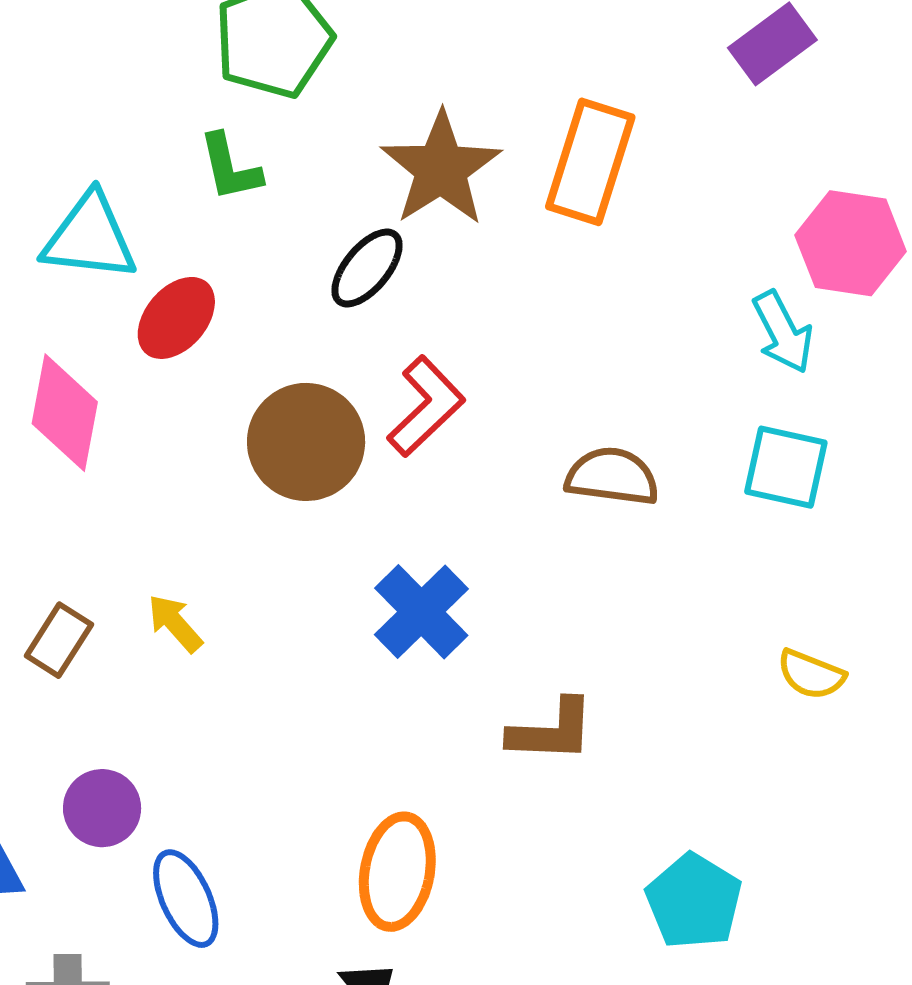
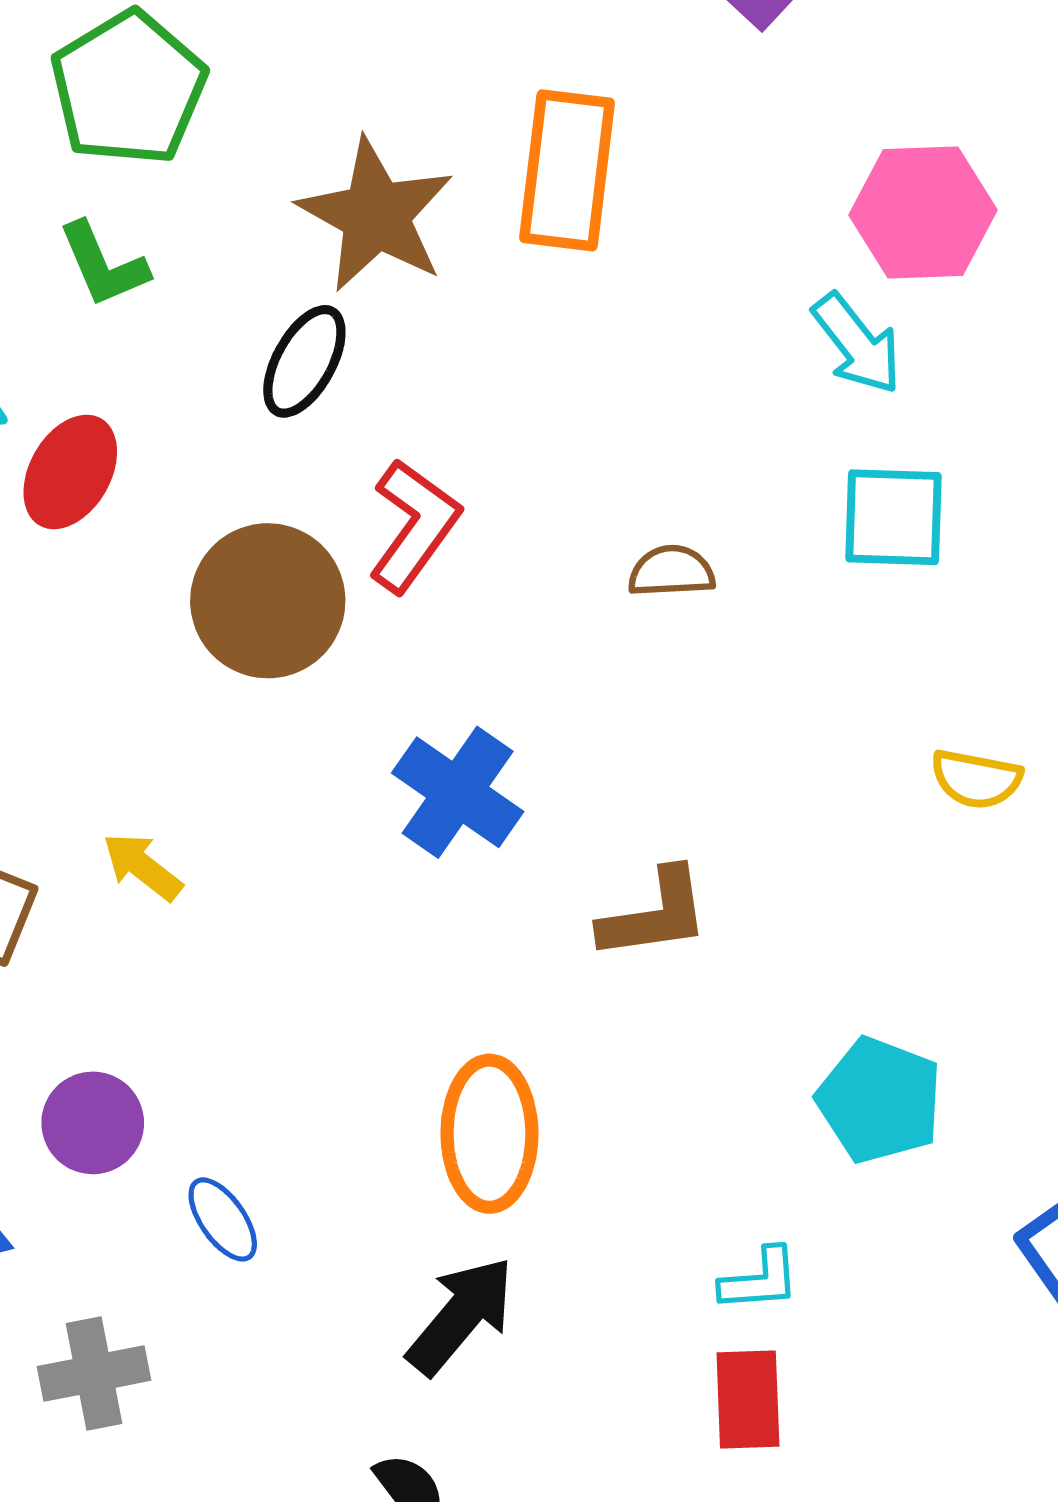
brown semicircle: (612, 476) -> (671, 571), size x0.7
blue ellipse: (186, 899) -> (223, 1219), size x0.7

